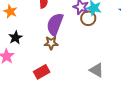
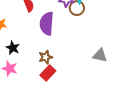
brown star: (51, 43) -> (45, 57), moved

